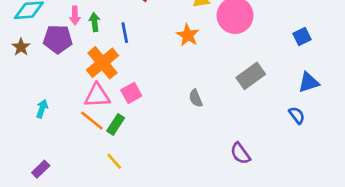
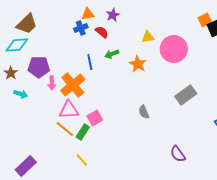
pink arrow: (75, 15) -> (52, 83), moved
green arrow: (95, 22) -> (112, 54), moved, turned -104
pink square: (131, 93) -> (95, 118), moved
cyan arrow: (42, 109) -> (21, 94), moved, turned 88
purple rectangle: (41, 169) -> (26, 166), size x1.5

